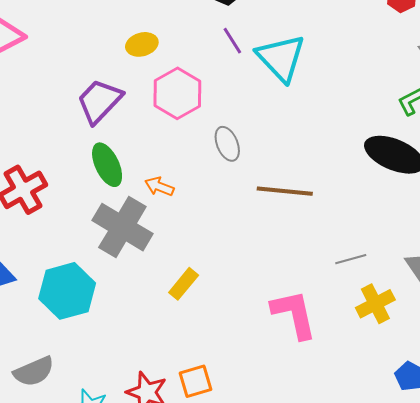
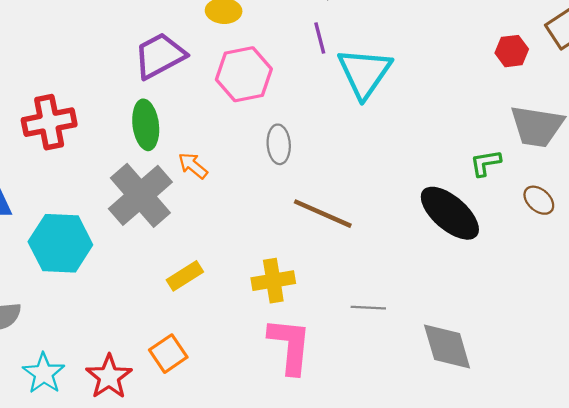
yellow cross: (375, 304) -> (273, 281), moved
orange square: (196, 381) -> (168, 354), moved, turned -36

